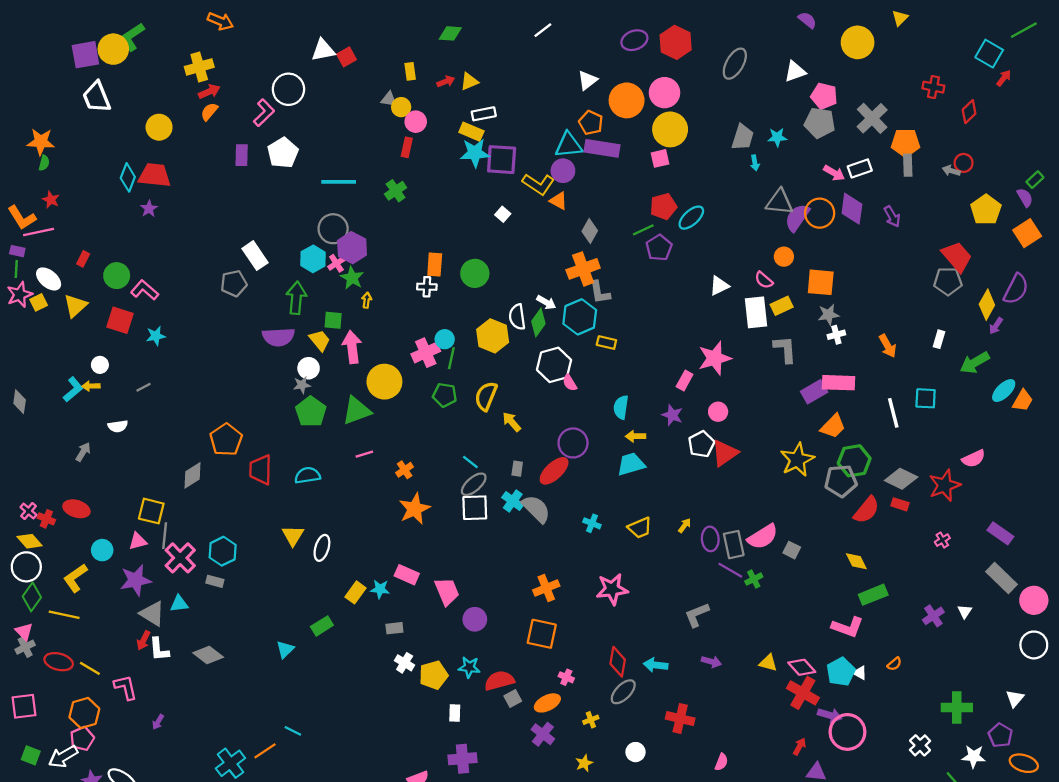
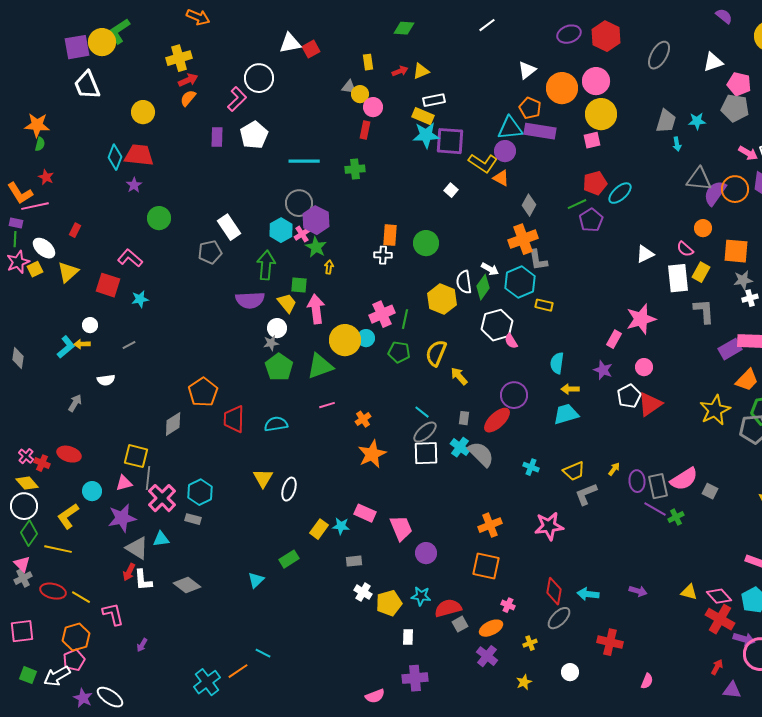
green cross: (396, 191) -> (355, 169), turned 30
green circle: (117, 276) -> (159, 218), moved
yellow rectangle: (782, 306) -> (701, 272), turned -36
cyan circle: (445, 339) -> (366, 338), moved
gray L-shape: (697, 615) -> (586, 494), moved

